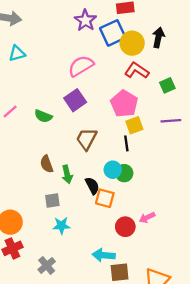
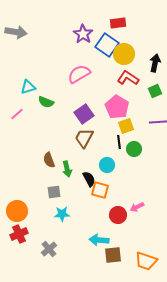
blue square: (113, 33) -> (107, 45), turned -30
black arrow: (158, 37) -> (155, 63), moved
cyan triangle: (17, 53) -> (28, 87), moved
purple square: (75, 100) -> (84, 114), moved
green semicircle: (43, 116) -> (46, 102), moved
green circle: (124, 173) -> (134, 149), moved

